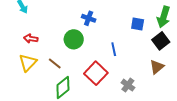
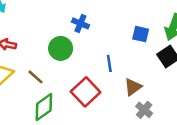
brown triangle: (157, 67) -> (133, 87), moved
gray cross: (128, 85) -> (144, 110), moved

